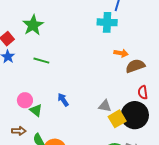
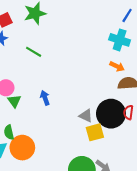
cyan cross: (107, 22) -> (120, 40), moved
black circle: (135, 115) -> (111, 114), moved

